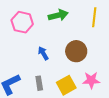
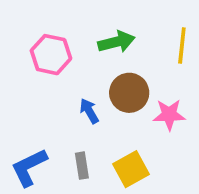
brown circle: (76, 51) -> (129, 93), moved
pink star: (91, 80) -> (169, 115), moved

